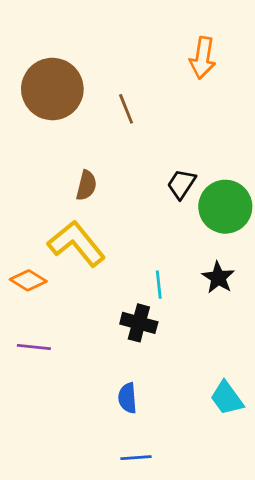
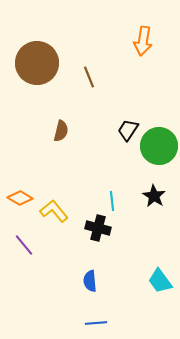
yellow L-shape: (76, 244) -> (54, 211), moved, size x0.7
purple line: (34, 347) -> (24, 245), turned 45

